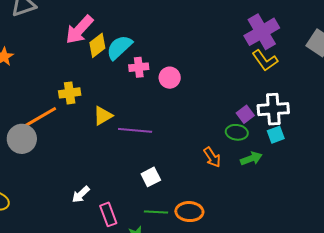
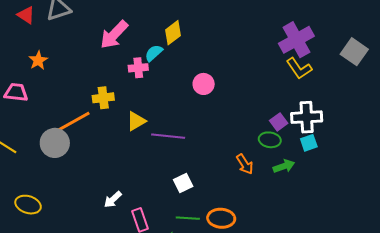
yellow diamond: (97, 45) -> (173, 33), moved
cyan semicircle: (119, 47) -> (154, 53), size x0.7
pink cross: (139, 67) -> (138, 68), moved

